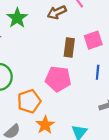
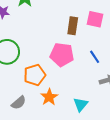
pink square: (93, 40) -> (95, 19), turned 30
blue line: (98, 72) -> (95, 57), moved, turned -40

